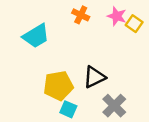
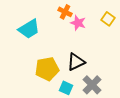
pink star: (117, 16) -> (78, 23), moved
cyan square: (68, 109) -> (66, 88), moved

